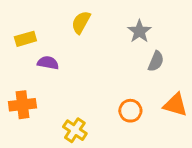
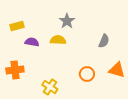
yellow semicircle: (81, 22) -> (58, 40), moved, turned 63
gray star: (139, 31) -> (67, 21), moved

